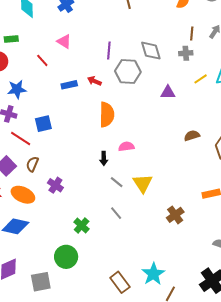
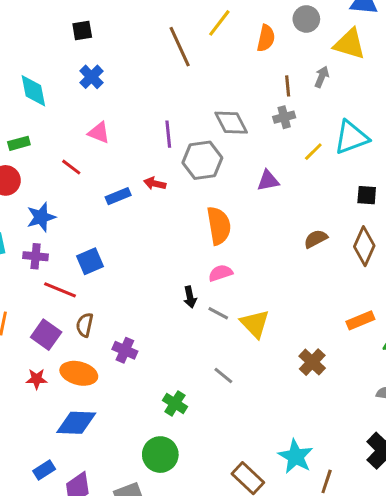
orange semicircle: (107, 115) -> (219, 226), moved
gray line: (117, 182) -> (218, 313), moved

